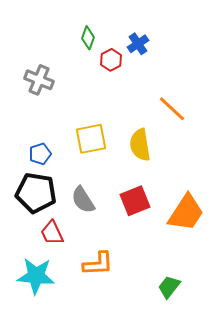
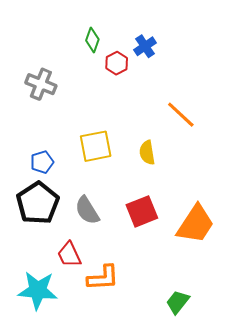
yellow semicircle: (140, 145) -> (147, 153), size x0.7
black pentagon: (36, 193) -> (38, 203), turned 30
red trapezoid: (52, 233) -> (69, 255), moved

